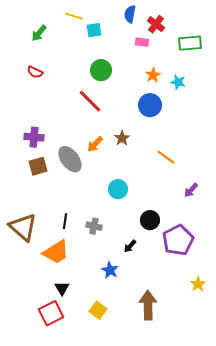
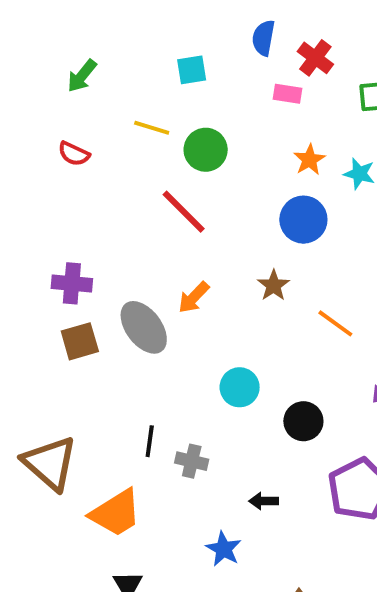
yellow line: (74, 16) -> (152, 128), moved
brown star: (122, 138) -> (273, 285), moved
black circle: (150, 220) -> (303, 421), moved
black line: (65, 221) -> (150, 441), moved
black arrow: (130, 246) -> (263, 501), turned 48

